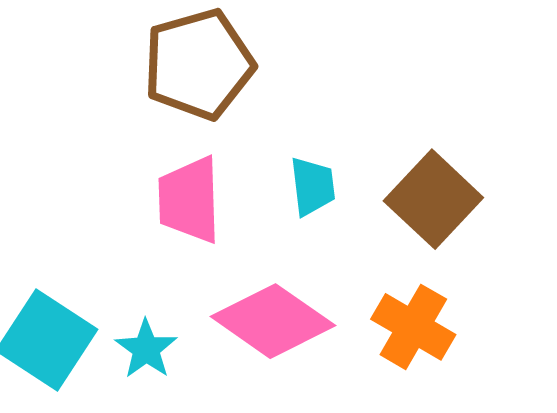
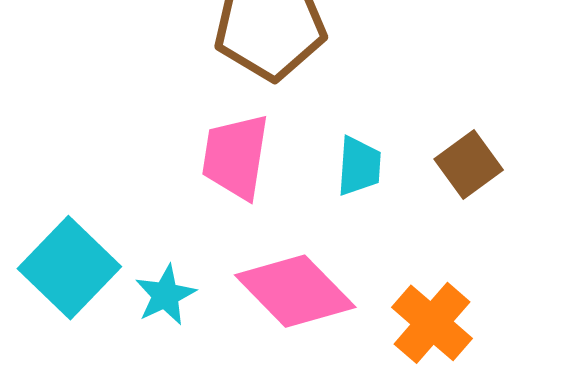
brown square: (433, 199) -> (469, 164), moved, size x0.7

